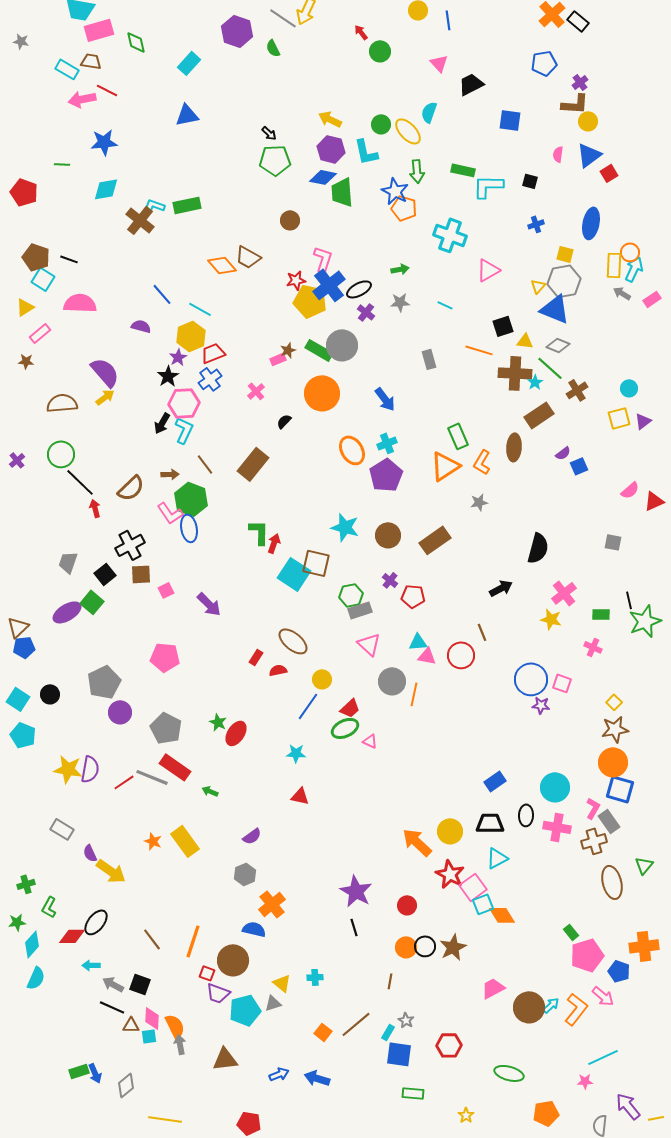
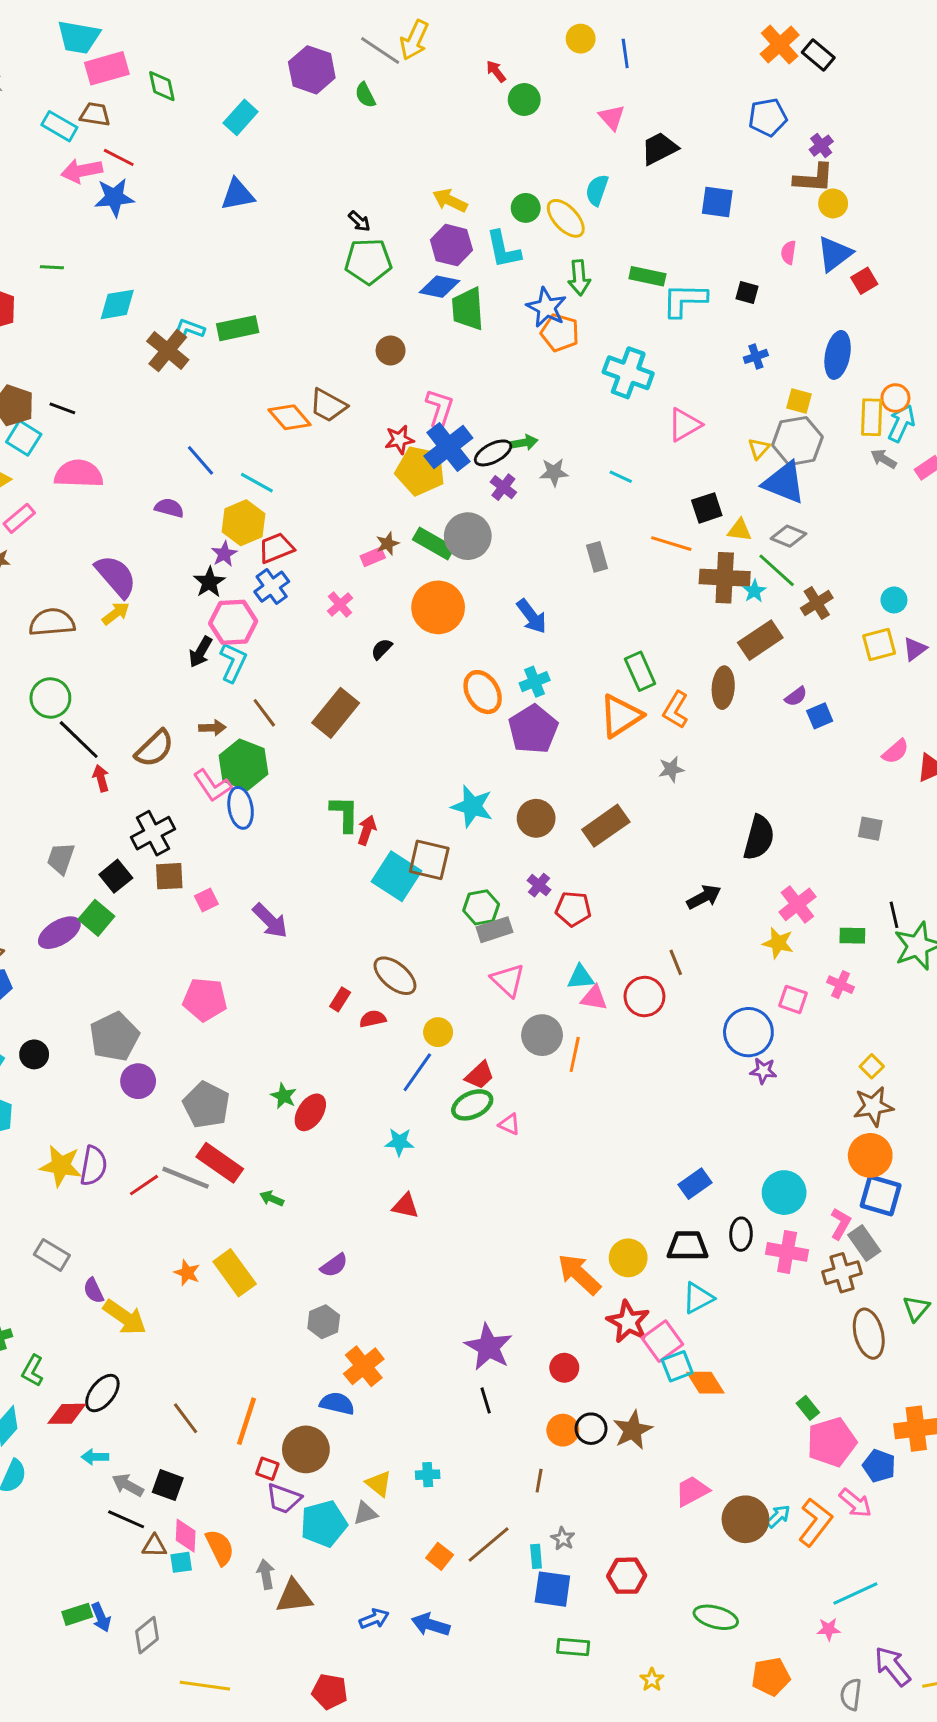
blue star: (104, 142) -> (114, 198), moved
green arrow: (400, 269) -> (524, 443), moved
pink square: (562, 683) -> (793, 999), moved
cyan rectangle: (388, 1032) -> (536, 1556), turned -35
gray arrow: (180, 1044) -> (266, 1574), moved

